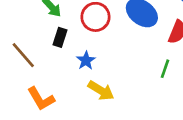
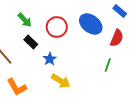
black rectangle: (60, 37) -> (31, 42), turned -64

